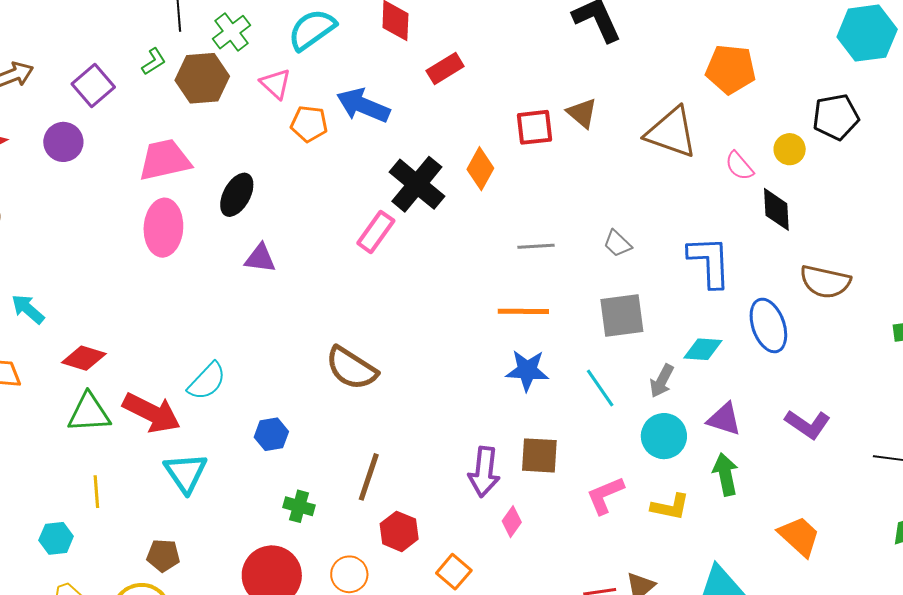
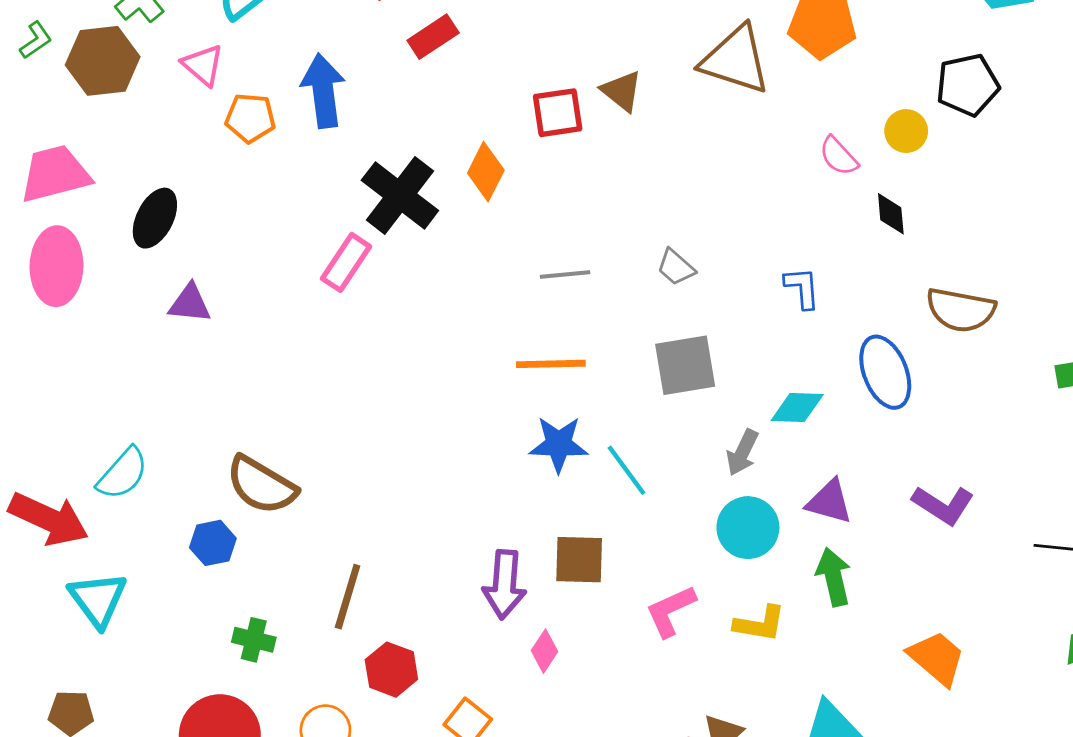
blue arrow: (363, 105) -> (323, 91), turned 62
brown triangle: (671, 132) -> (735, 60), moved
black diamond: (776, 209) -> (891, 214), size x0.7
blue L-shape: (710, 262) -> (802, 288), size x0.6
brown semicircle: (351, 368) -> (261, 485), moved
cyan line: (600, 388) -> (627, 470), moved

